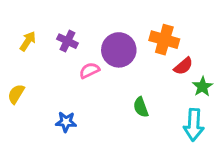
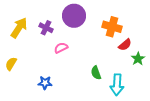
yellow arrow: (28, 41) -> (19, 28), size x1.5
purple circle: (119, 50) -> (74, 16), moved
cyan arrow: (194, 125) -> (117, 85), moved

